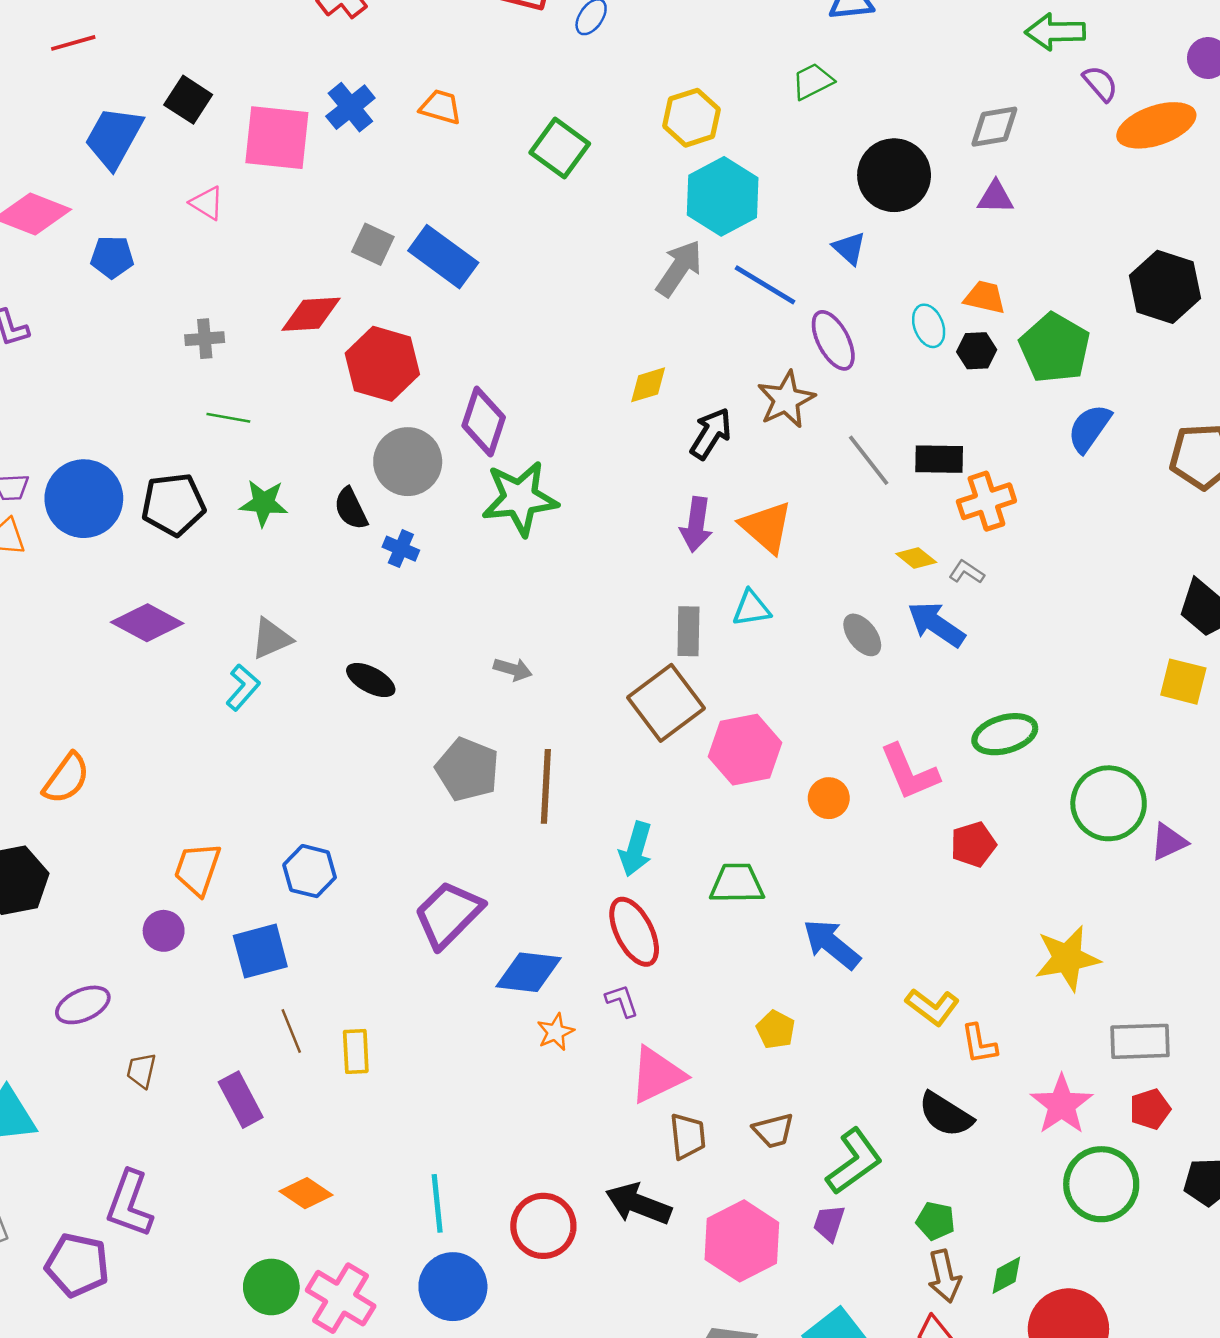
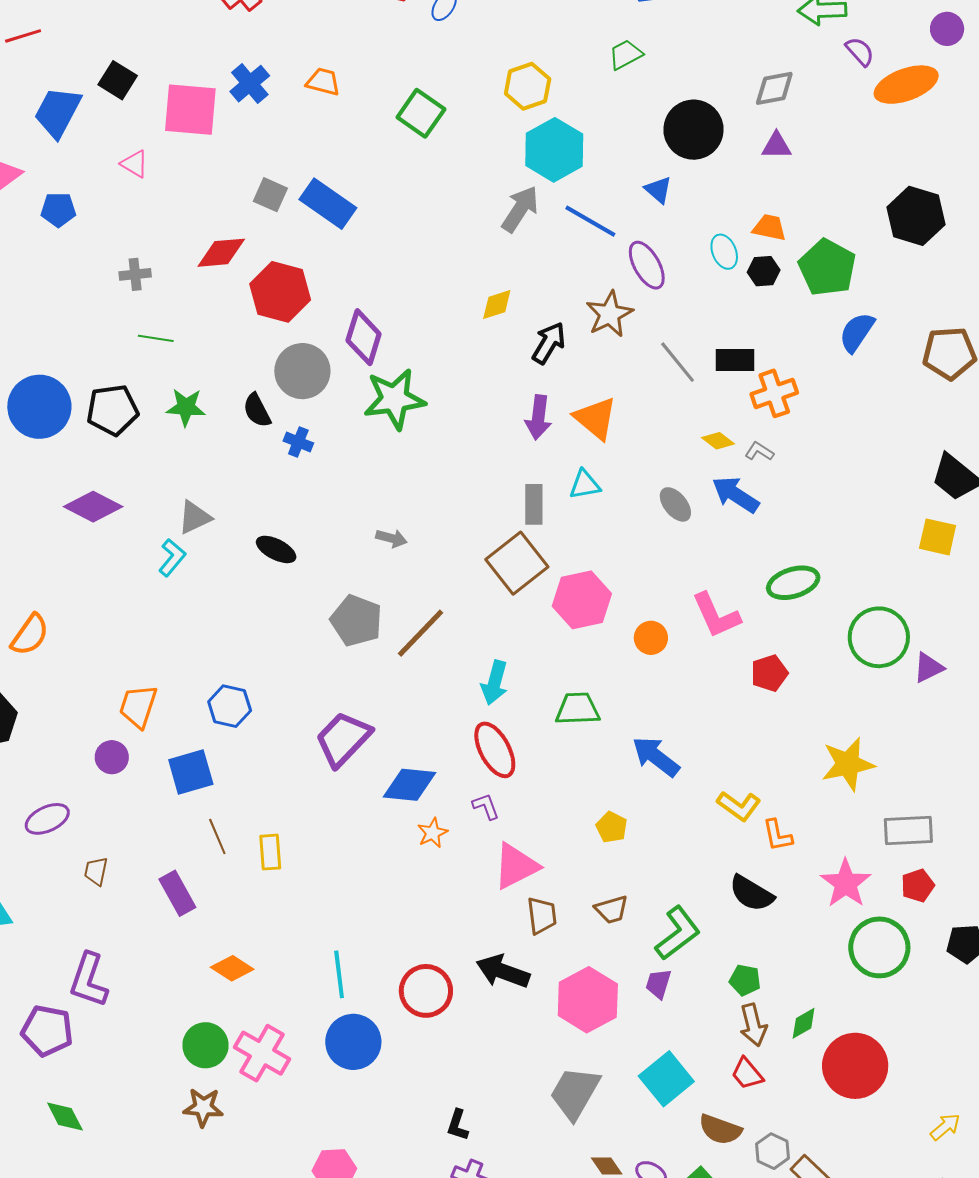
brown line: (546, 786) -> (420, 633), turned 42

